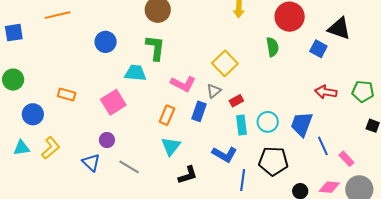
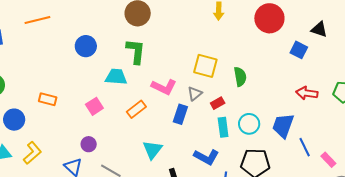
black triangle: (339, 28) -> (319, 29), size x0.7
green semicircle: (272, 47) -> (240, 77), moved
yellow square: (225, 63) -> (205, 66), turned -30
pink square: (113, 102) -> (94, 106), size x0.7
orange rectangle: (167, 115) -> (136, 109), moved, turned 30

